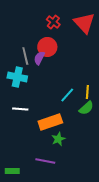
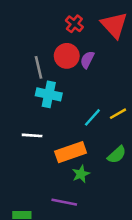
purple semicircle: (39, 58) -> (87, 60), moved
cyan cross: (17, 77) -> (49, 94), moved
yellow line: (87, 92) -> (118, 114), turned 56
green semicircle: (86, 108) -> (117, 155), moved

